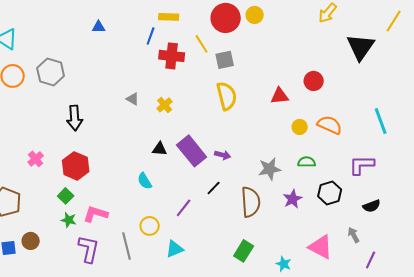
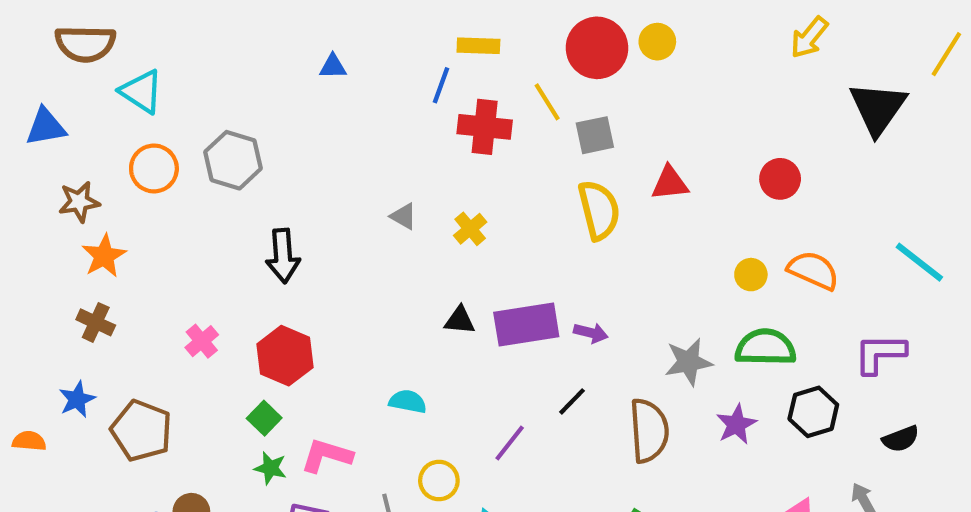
red triangle: (280, 96) -> (670, 183), moved
cyan line: (381, 121) -> (919, 262), turned -32
purple rectangle: (192, 151) -> (526, 324), turned -60
green semicircle: (307, 162) -> (765, 347), size x1.6
cyan semicircle: (145, 181) -> (408, 401), moved, turned 132

